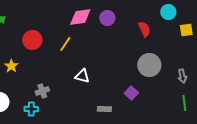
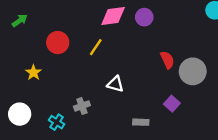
red semicircle: (144, 29) -> (167, 60), moved
gray cross: (42, 91) -> (82, 106), moved
cyan cross: (31, 109) -> (57, 122), turned 32

